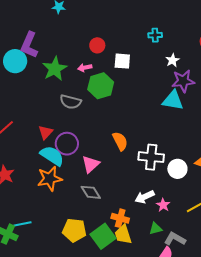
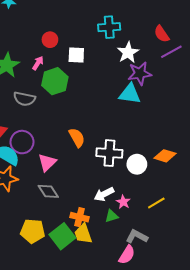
cyan cross: (155, 35) -> (109, 27), size x1.5
white star: (172, 60) -> (128, 52), size x1.5
pink arrow: (85, 68) -> (38, 63), turned 136
green triangle: (156, 229) -> (112, 216), moved

